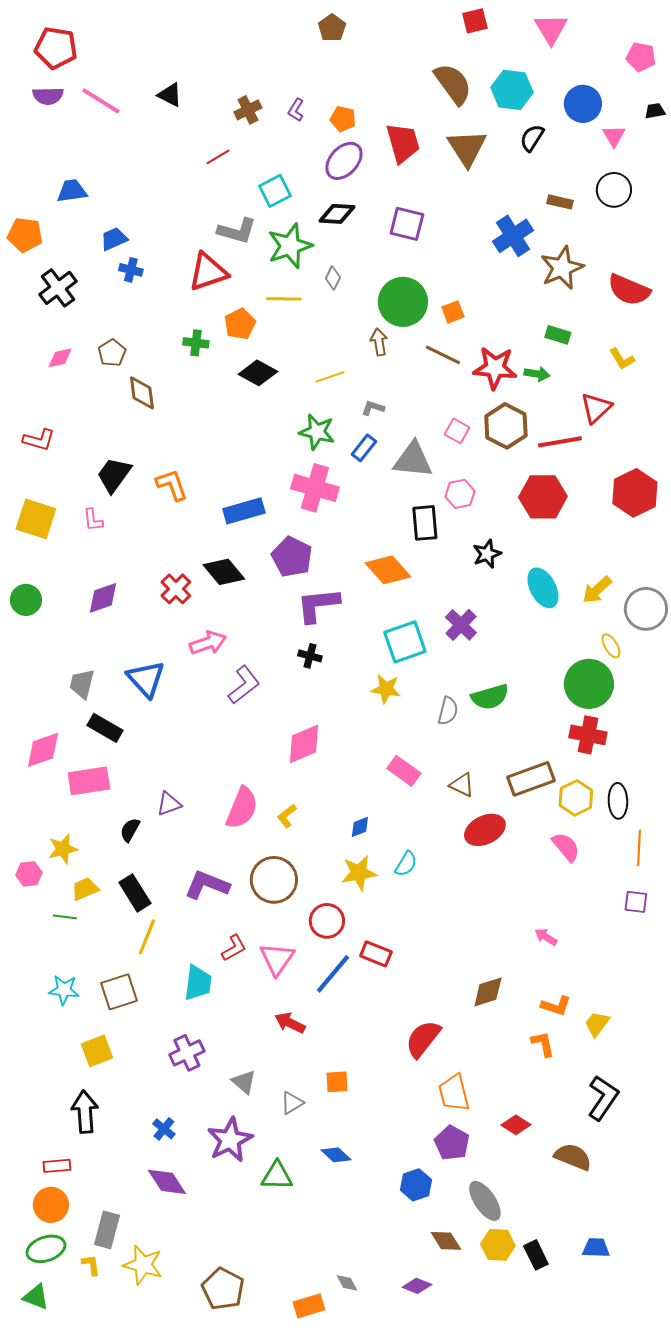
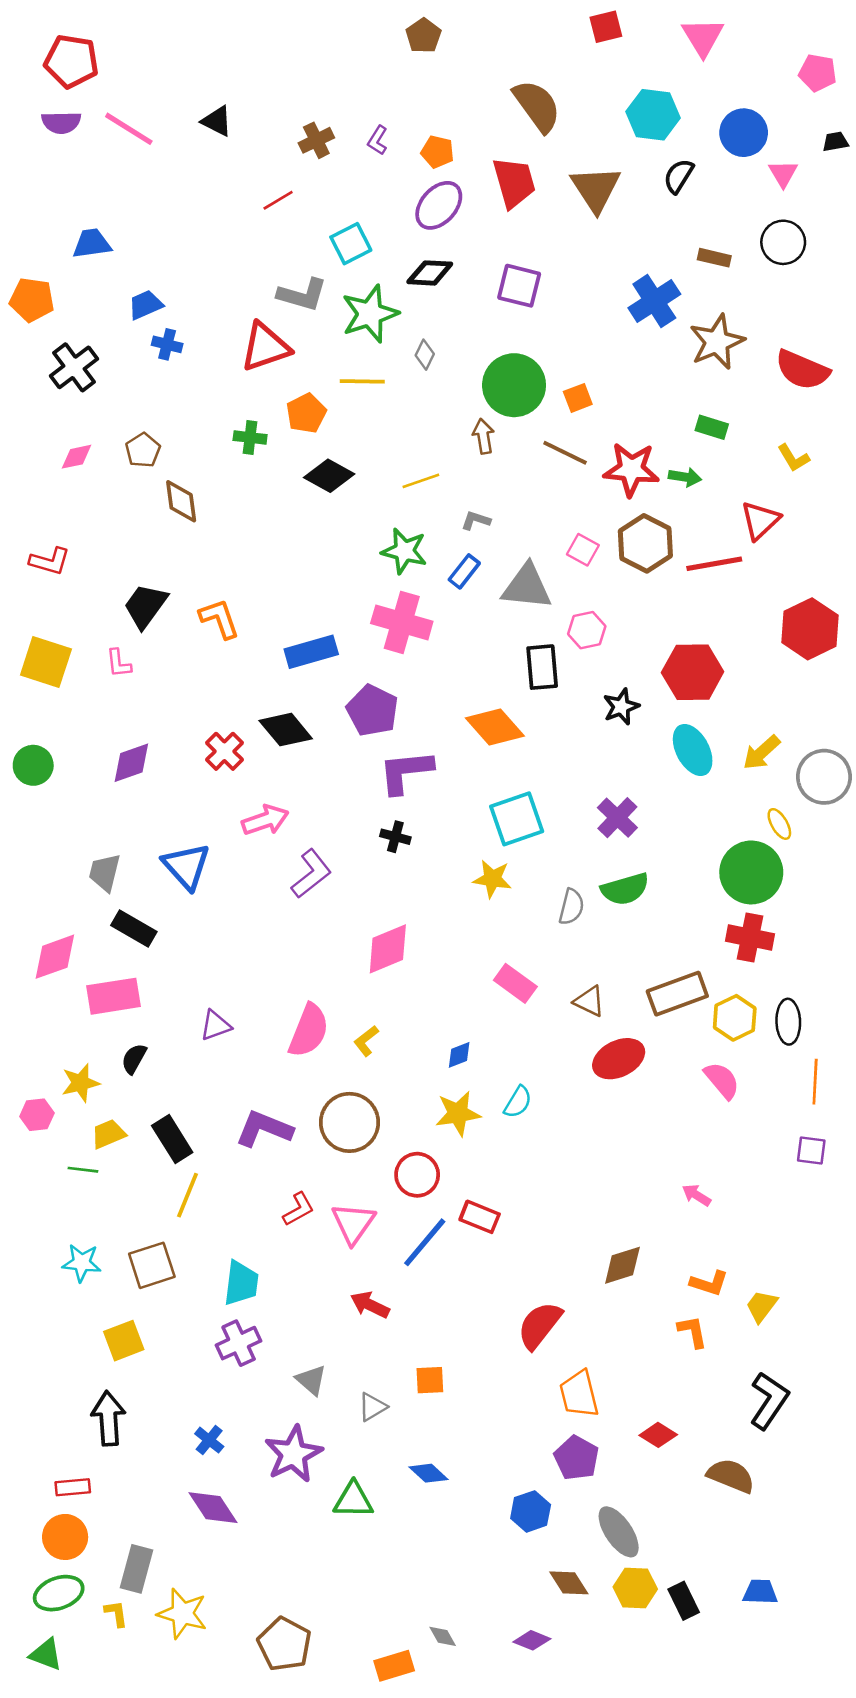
brown semicircle: (453, 84) -> (537, 106), moved
red hexagon: (543, 497) -> (693, 672), moved
purple cross: (461, 625) -> (617, 818), moved
black semicircle: (130, 830) -> (134, 1059), moved
cyan trapezoid: (198, 983) -> (241, 1283), moved

